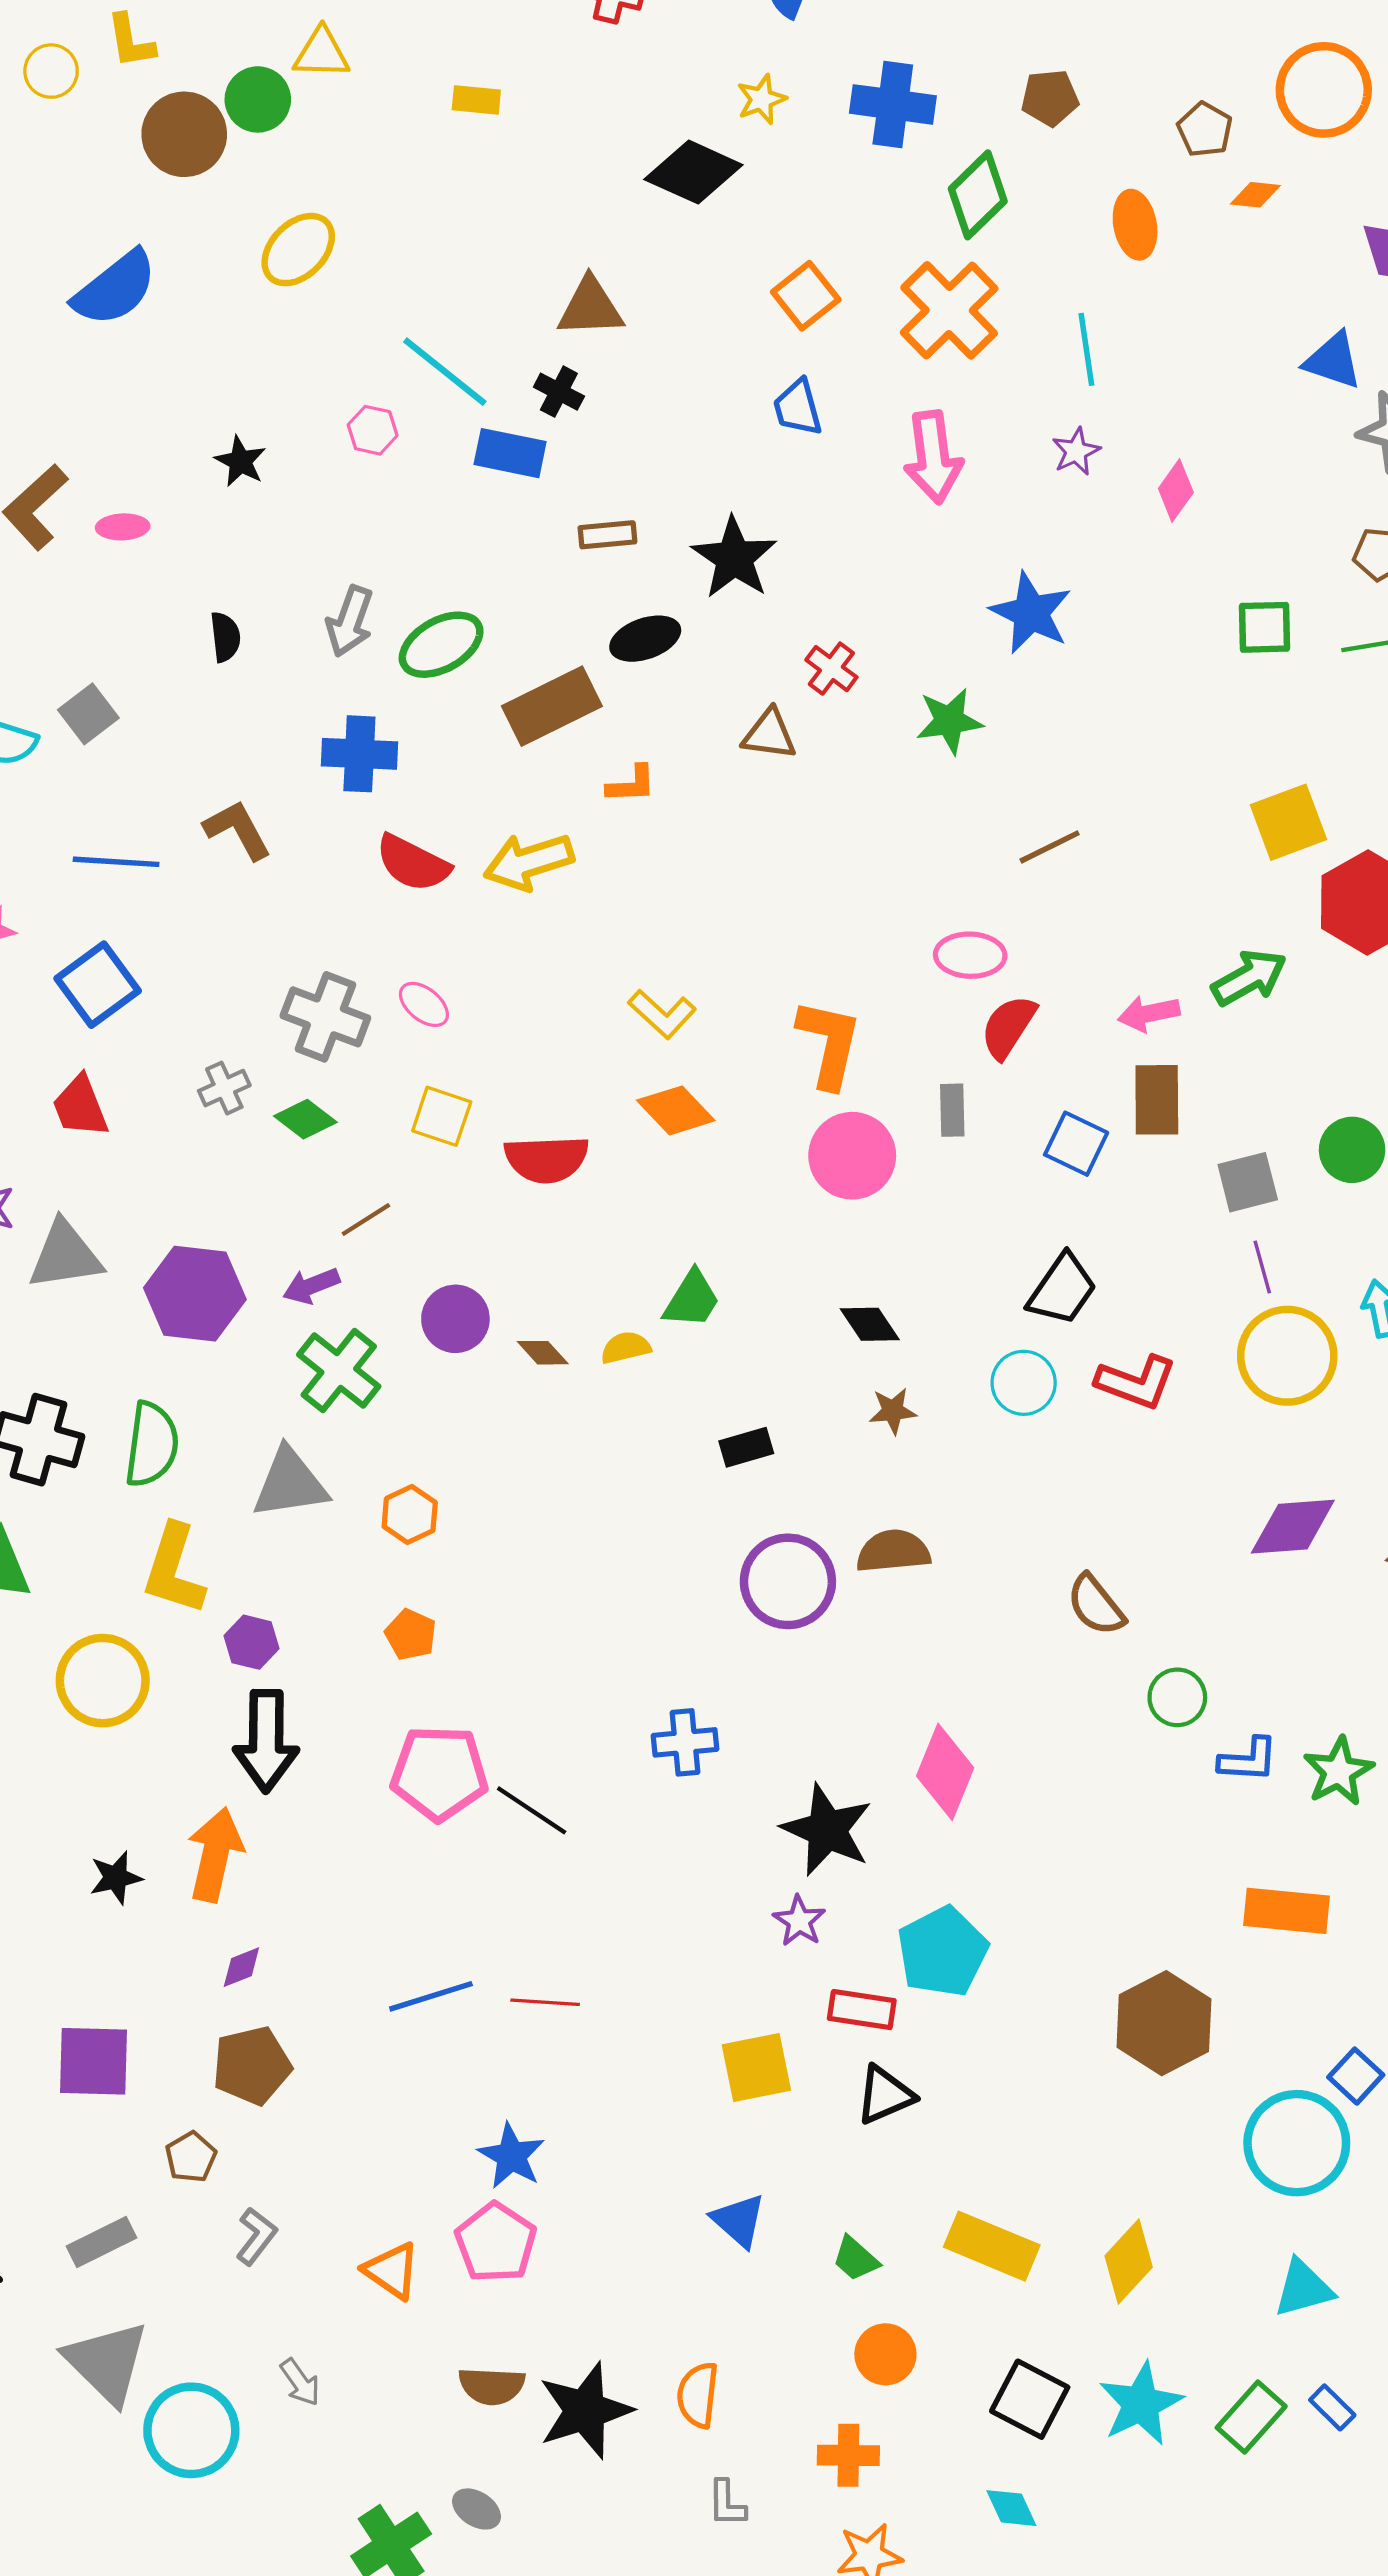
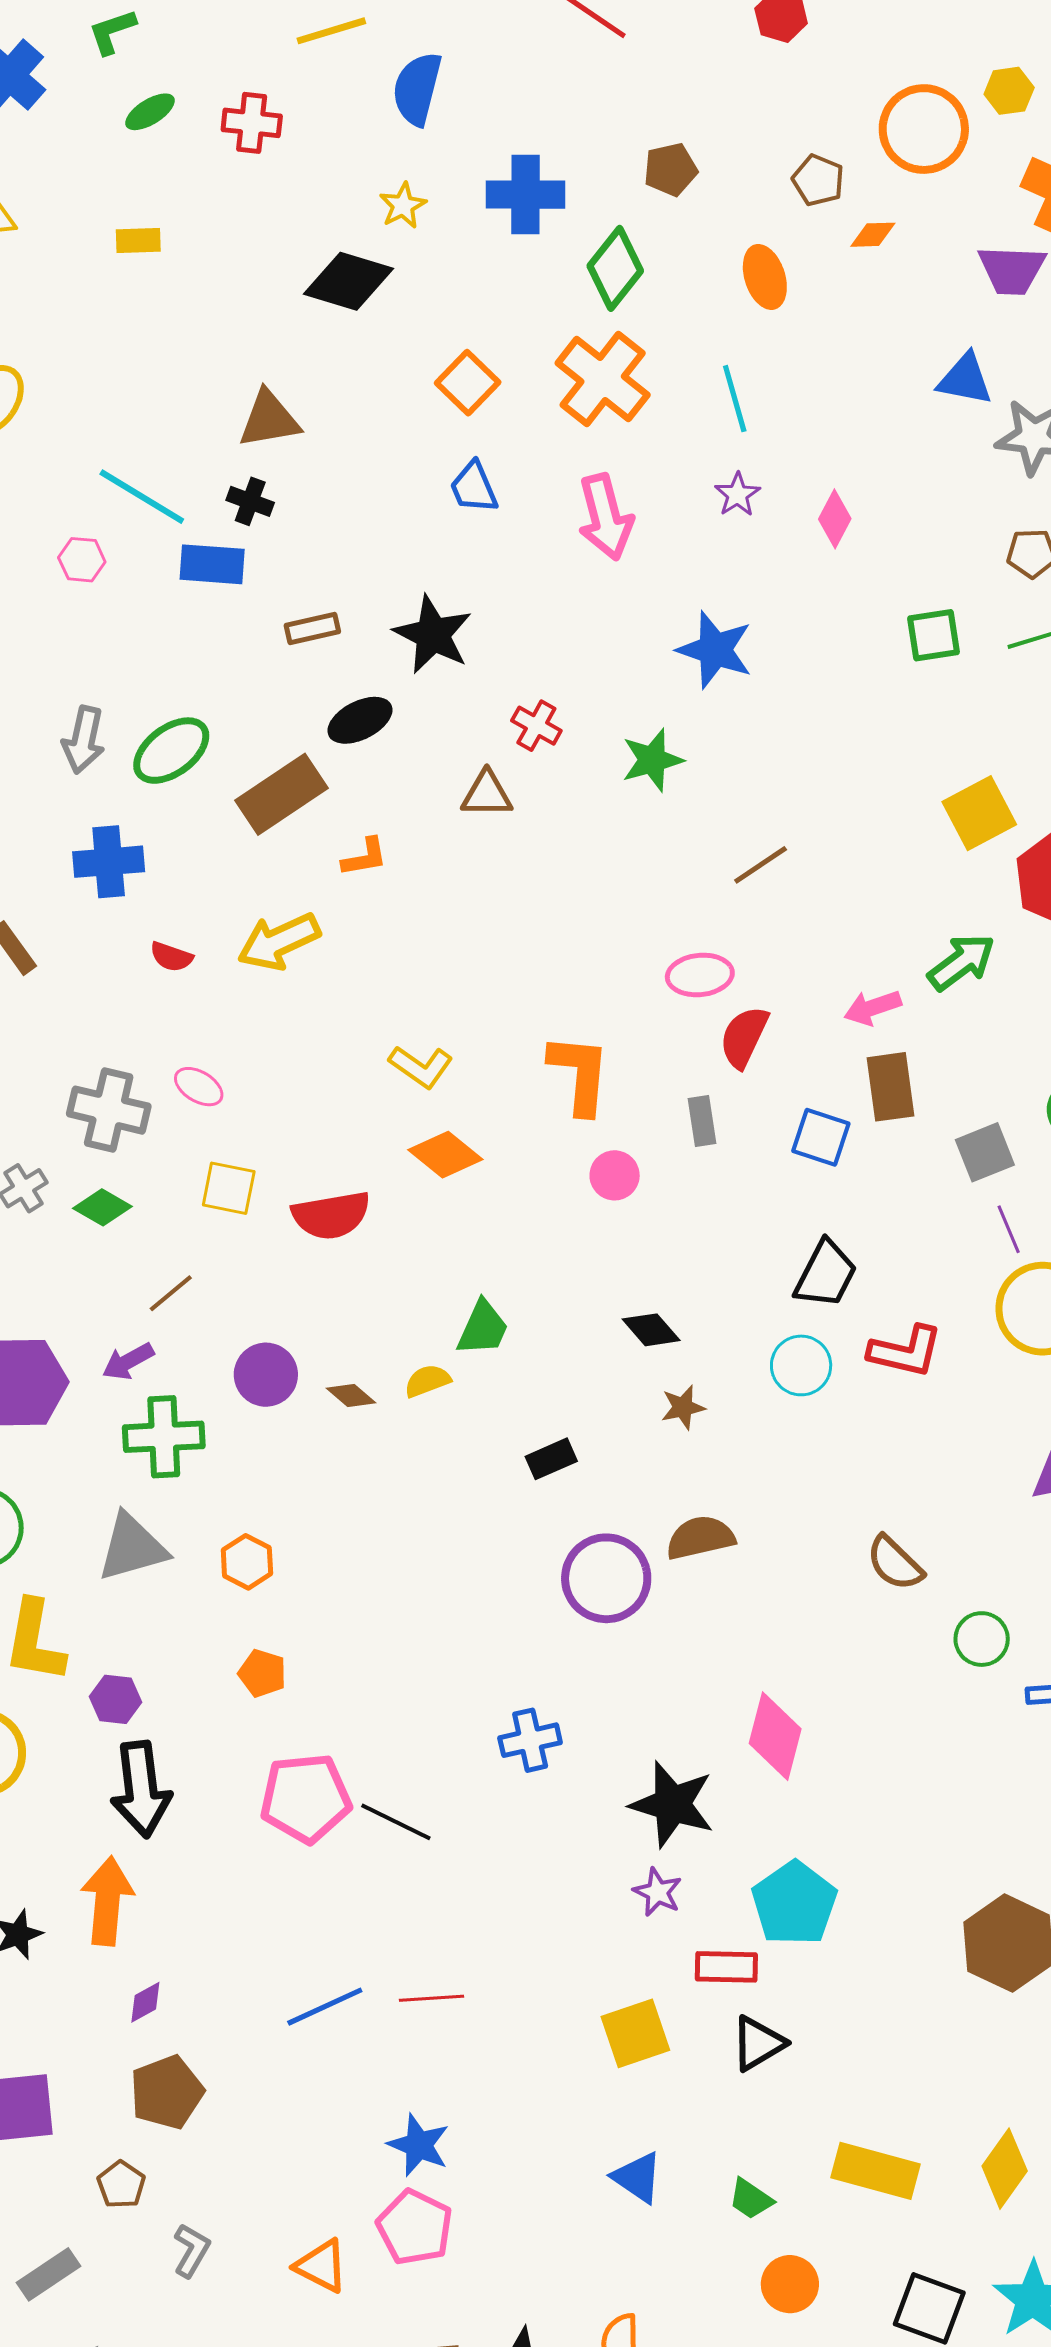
red semicircle: (413, 863) -> (171, 957), size x0.6
pink circle: (852, 1156) -> (615, 1175), size x0.6
green cross: (339, 1371) -> (164, 1437), turned -34

